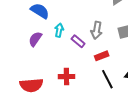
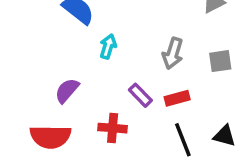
purple semicircle: (35, 39) -> (67, 91), moved
purple rectangle: (78, 41) -> (140, 95), moved

